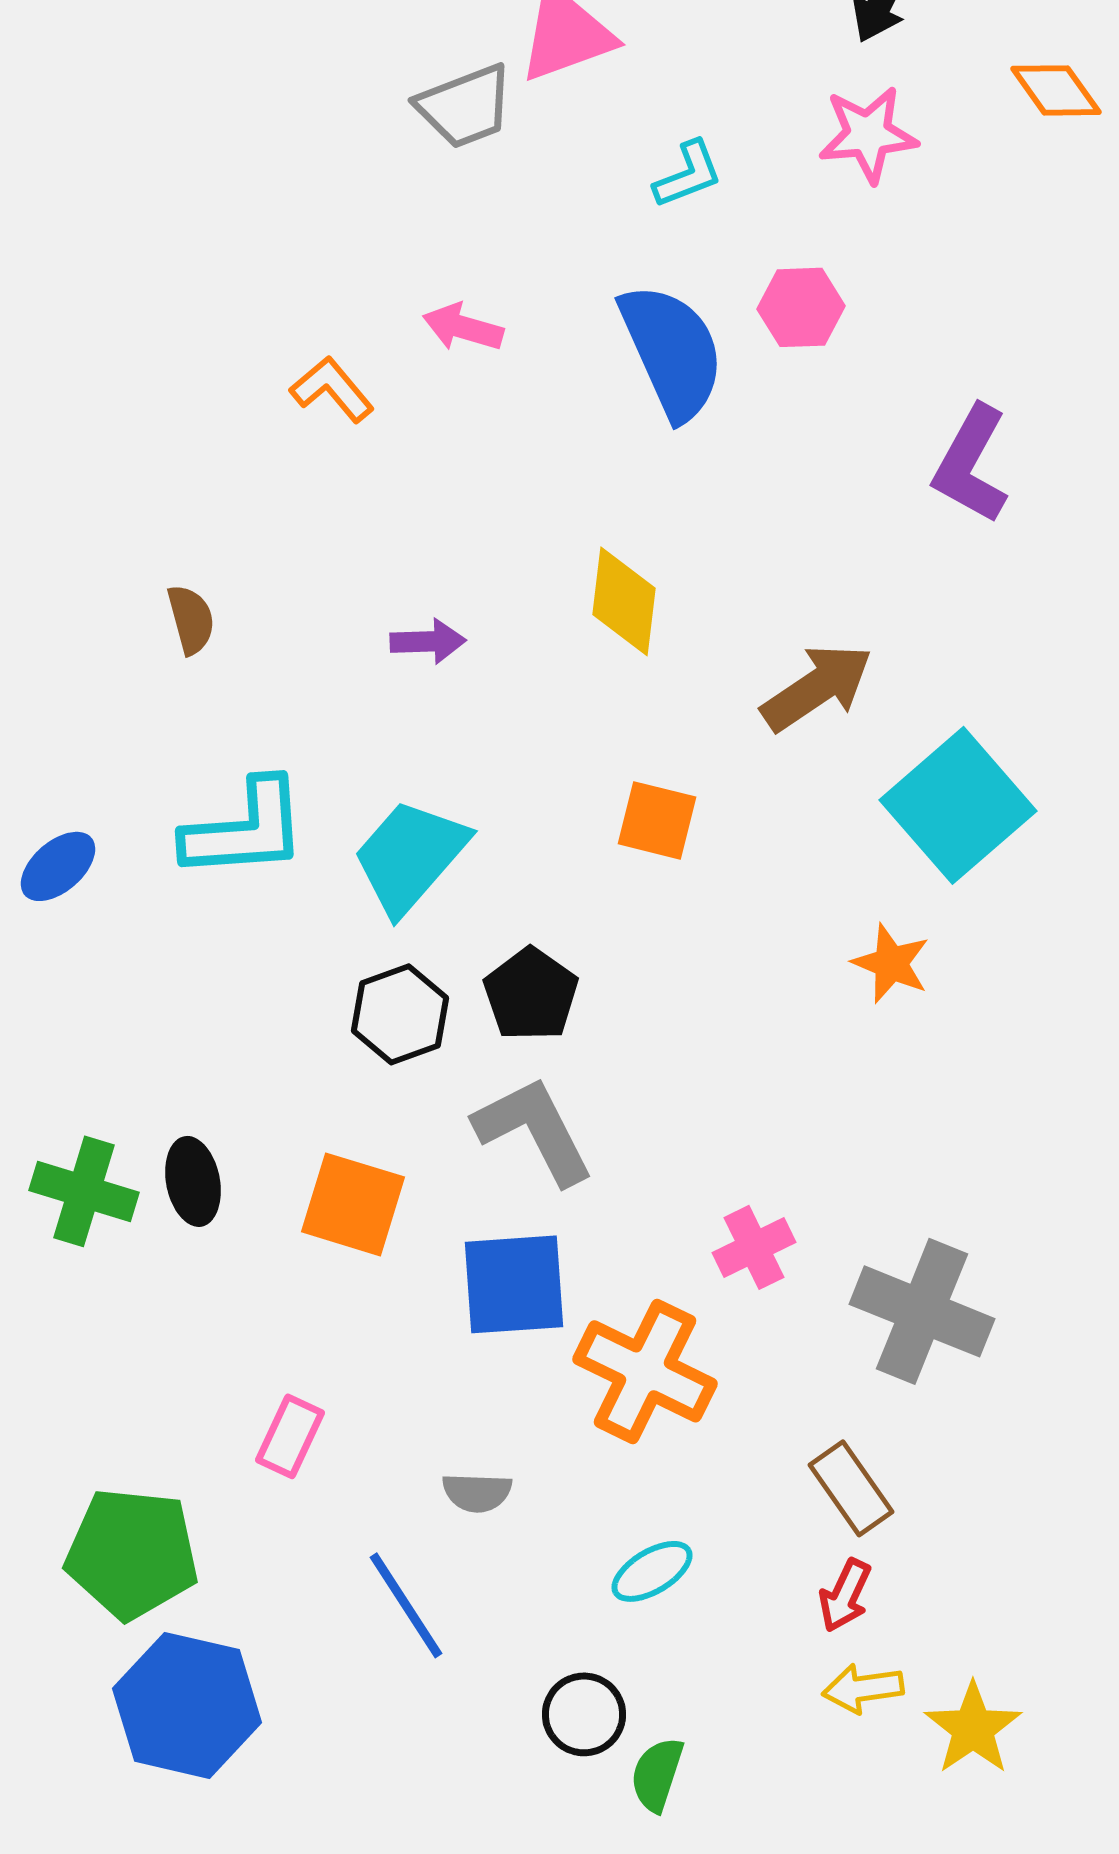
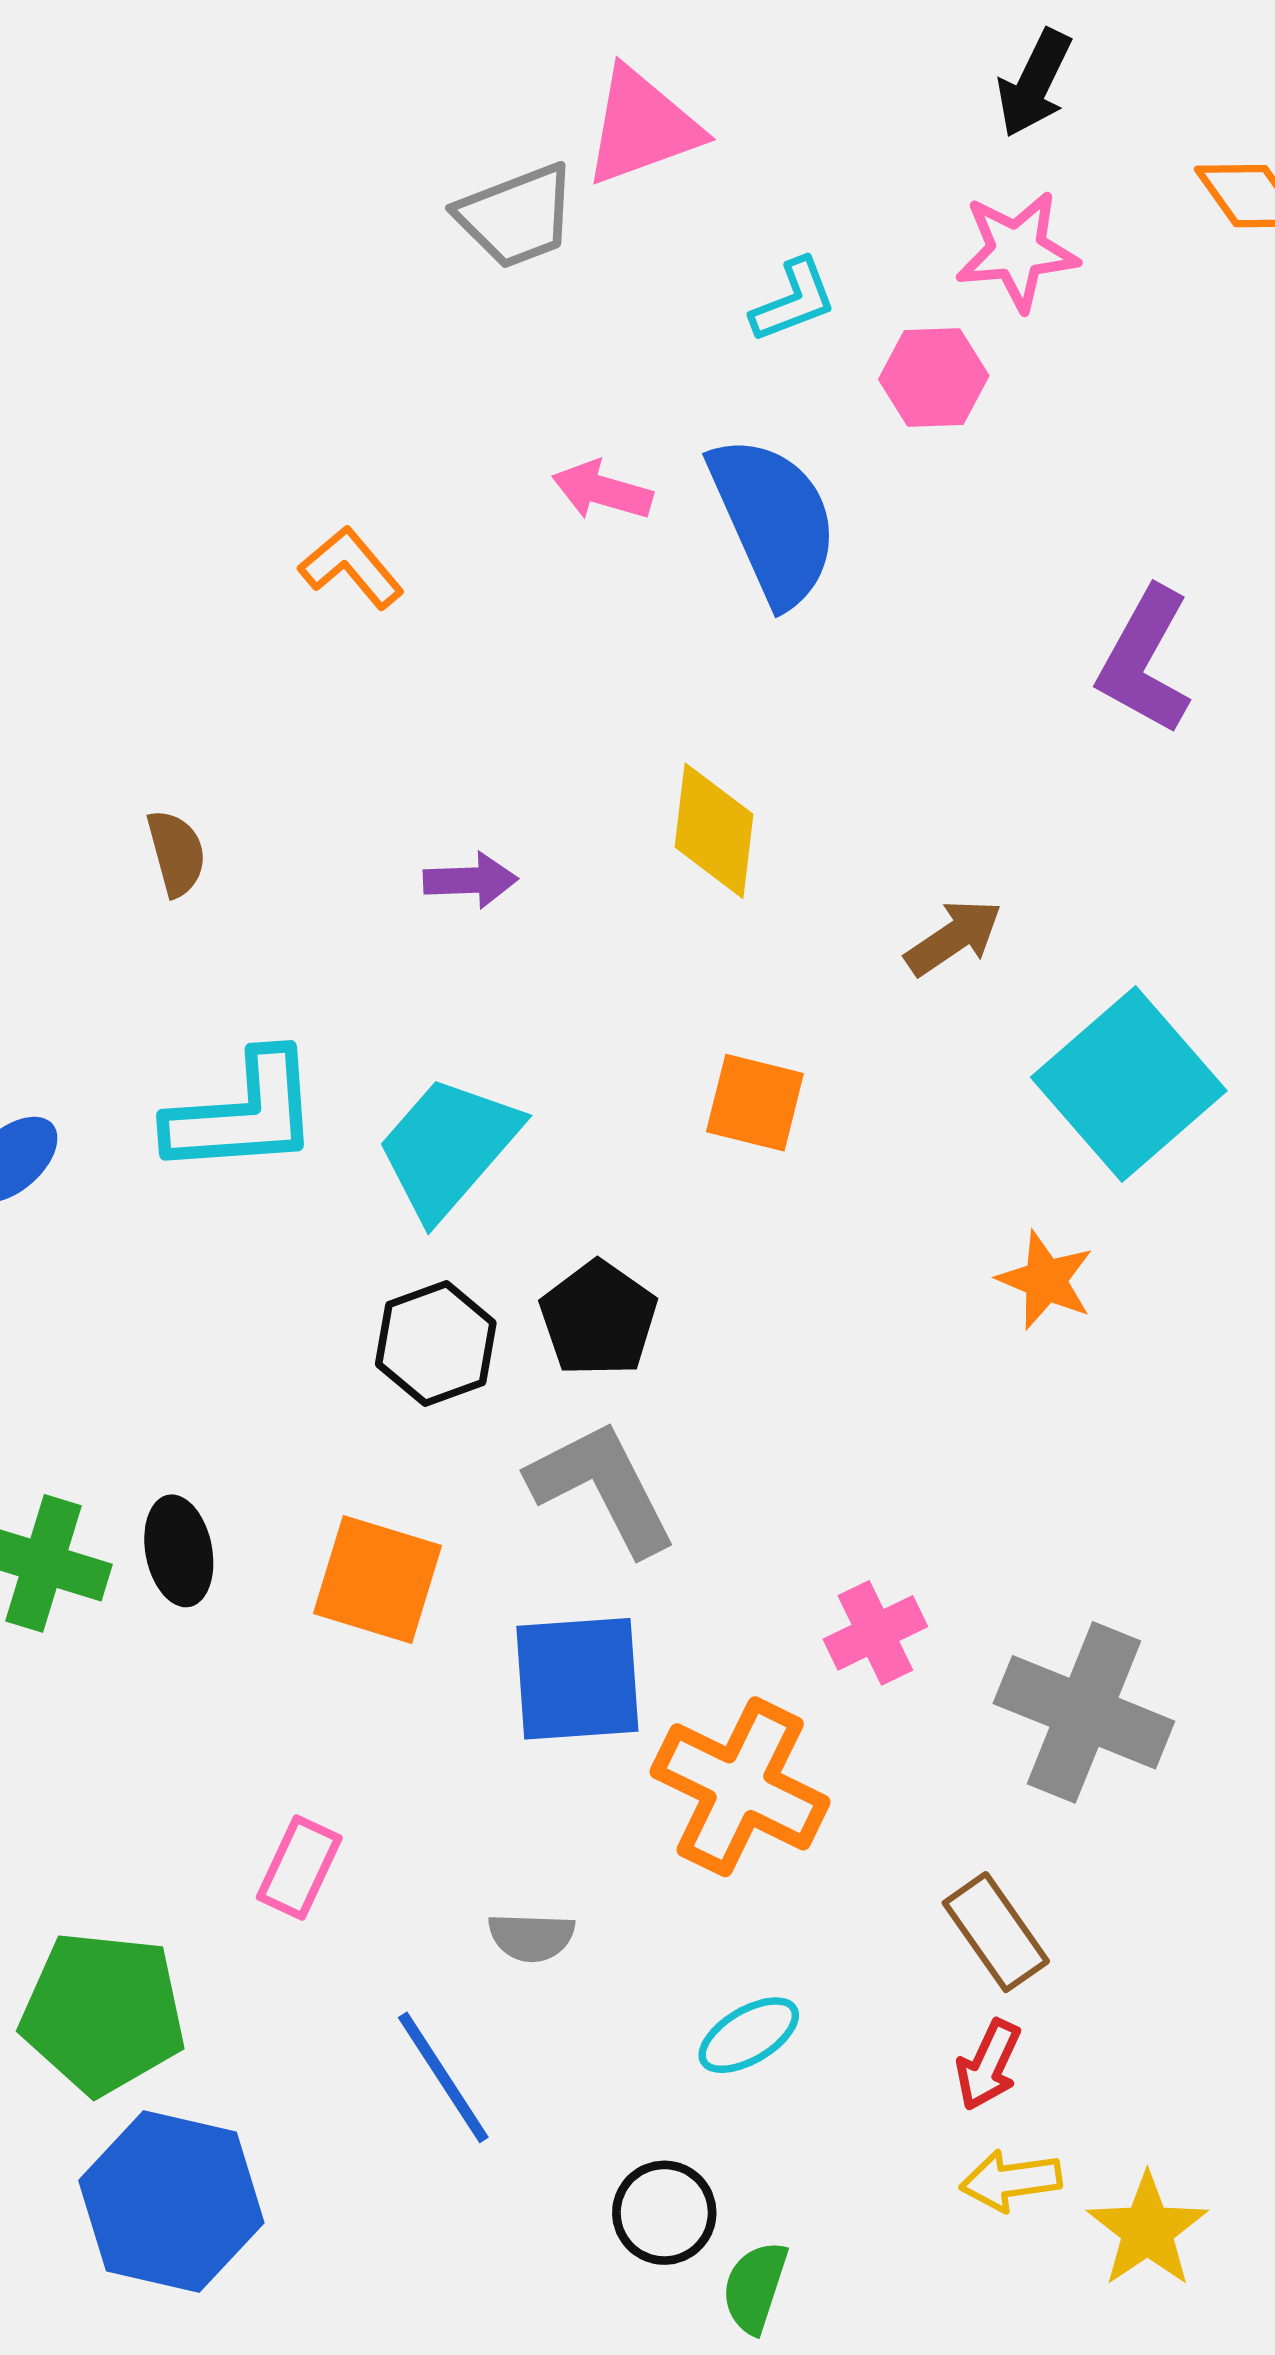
pink hexagon: (801, 307) -> (934, 377), moved
pink arrow: (463, 327) -> (602, 490), moved
brown arrow: (817, 687) -> (954, 937), size x0.7

